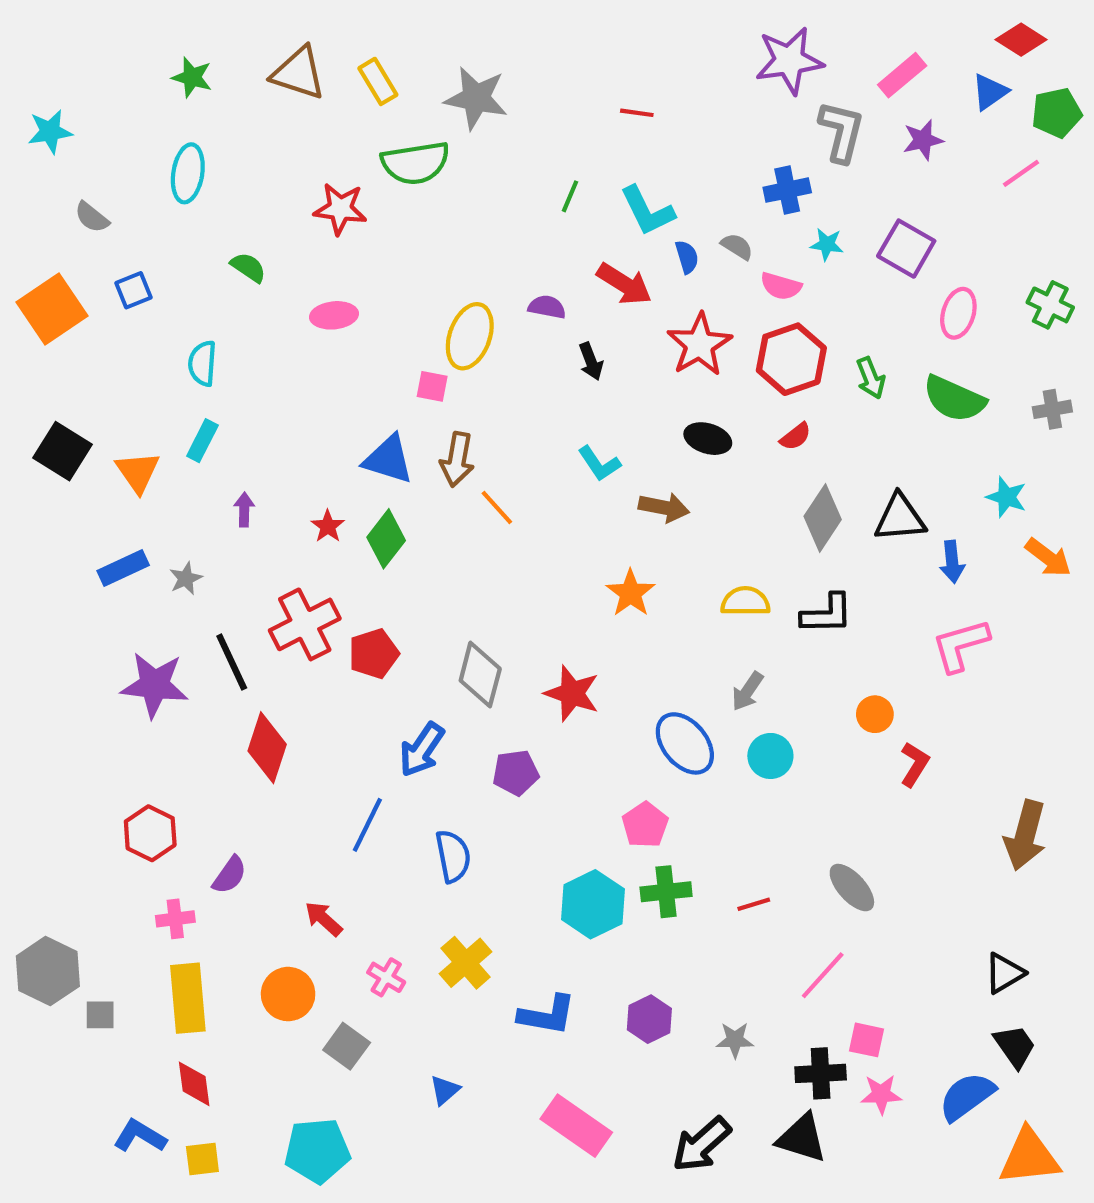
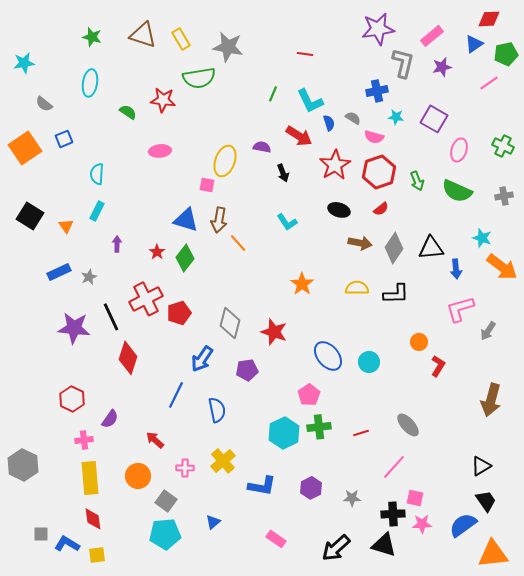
red diamond: (1021, 40) -> (489, 19), turned -35
green semicircle: (248, 267) -> (128, 112), moved
orange triangle: (138, 472) -> (66, 226), size x0.7
brown arrow: (664, 507) -> (360, 243), moved
orange arrow: (1048, 558) -> (502, 267), size x1.4
gray arrow: (747, 691) -> (488, 331), moved
pink cross: (386, 977) -> (185, 468), turned -30
gray square: (100, 1015) -> (41, 534), moved
pink rectangle: (576, 1126) -> (276, 539), size x0.6
cyan pentagon: (317, 1151) -> (165, 534), moved

